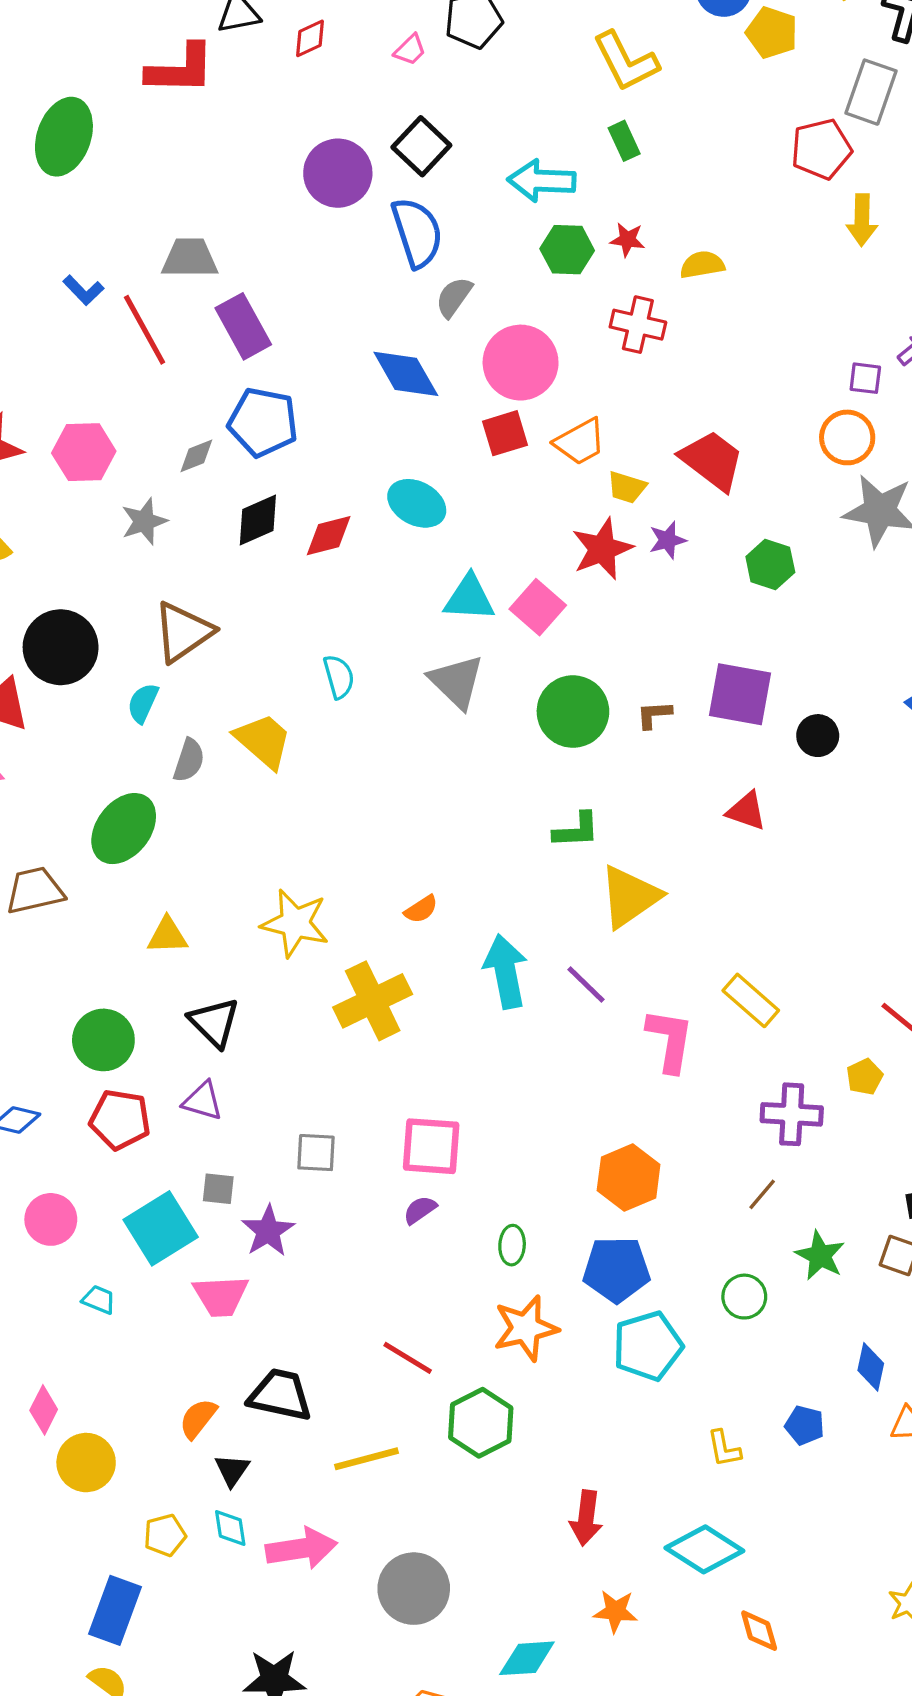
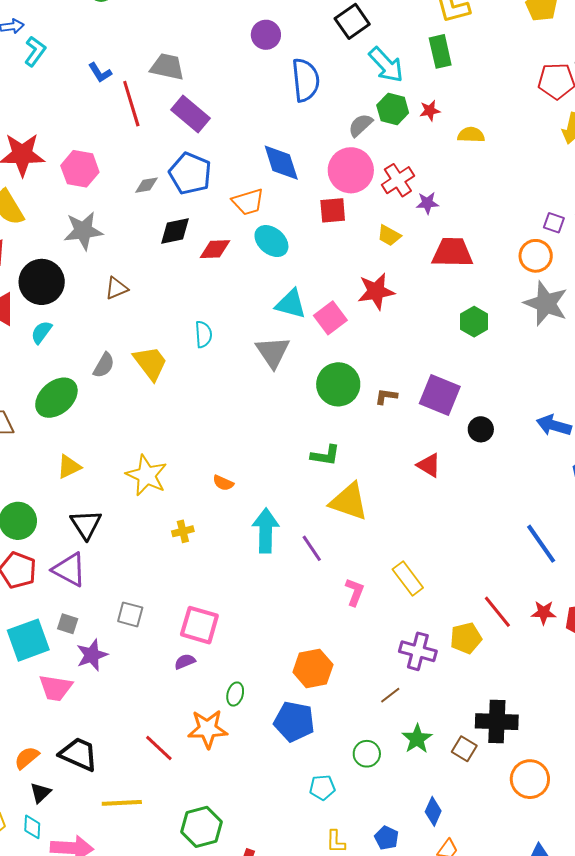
green rectangle: (624, 141) -> (440, 51), size x1.4
black square: (421, 146) -> (352, 21), moved
purple circle: (338, 173) -> (266, 35), size x0.7
cyan arrow: (542, 181) -> (386, 65), turned -147
red star: (627, 240) -> (430, 111), turned -30
gray semicircle: (454, 297) -> (360, 125), moved
red cross: (638, 325) -> (398, 180), moved, turned 32
purple rectangle: (243, 326) -> (191, 114), turned -33
orange trapezoid: (580, 442) -> (248, 202), moved
red trapezoid: (712, 460) -> (452, 252), turned -48
yellow trapezoid: (627, 487) -> (389, 236), moved
gray star: (144, 521) -> (83, 231), moved, size x1.4
purple star: (668, 540) -> (427, 203), moved
brown triangle: (183, 632) -> (116, 288), size x0.6
cyan semicircle: (143, 703) -> (41, 332), moved
yellow triangle: (630, 897) -> (349, 502), turned 42
orange semicircle: (421, 909) -> (223, 483), turned 45
yellow triangle: (167, 936) -> (69, 467), turned -36
yellow cross: (373, 1001) -> (183, 531), size x0.5
pink L-shape: (670, 1040) -> (355, 592), size x0.7
yellow pentagon: (865, 1077) -> (466, 638), size x1.4
purple triangle: (203, 1101) -> (69, 570), size x1.4
orange star: (526, 1328) -> (208, 729), moved
cyan pentagon: (648, 1346) -> (322, 787), moved, size x0.6
green hexagon: (481, 1423) -> (201, 827), moved

